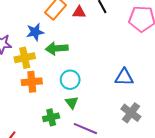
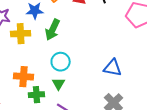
green arrow: (57, 48) -> (53, 30), turned -70
orange cross: (32, 82) -> (24, 77), moved

